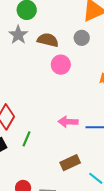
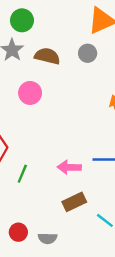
pink circle: (61, 65) -> (30, 93), moved
pink arrow: (68, 122) -> (69, 167), moved

